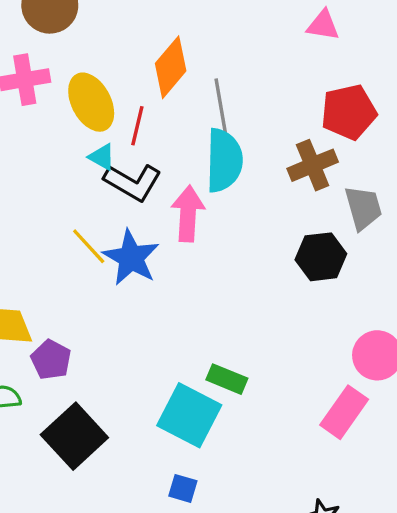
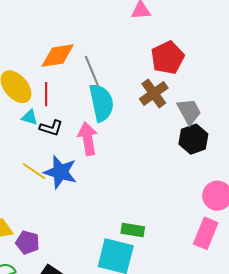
orange diamond: (171, 67) -> (58, 56), turned 54
black L-shape: (133, 182) -> (51, 128), size x0.7
black hexagon: (321, 257) -> (193, 139), moved

